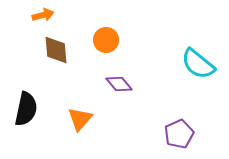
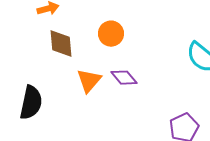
orange triangle: (80, 119) -> (89, 81), moved

